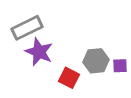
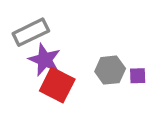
red square: (69, 78) -> (57, 85), moved, size x1.4

